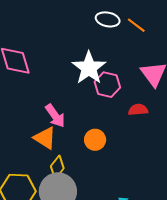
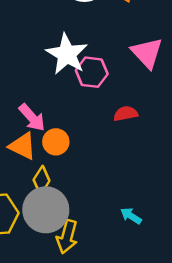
red semicircle: (138, 110) -> (126, 114), moved
orange circle: (95, 140) -> (56, 142), moved

